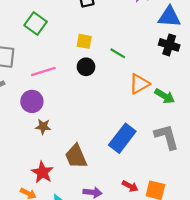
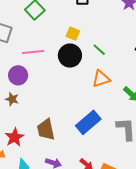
black circle: (86, 67) -> (70, 56), size x1.5
orange triangle: (139, 84) -> (101, 79), moved
brown star: (43, 127) -> (12, 99), moved

